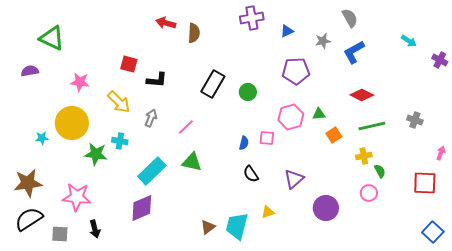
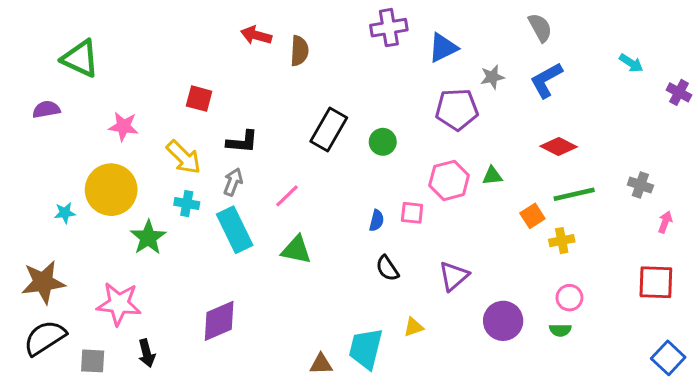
blue triangle: (287, 31) -> (443, 48), size x1.5
gray star: (323, 41) -> (492, 77), moved
black L-shape: (157, 80) -> (242, 142), moved
orange square: (334, 135) -> (532, 216), moved
cyan cross: (120, 141) -> (187, 204), moved
pink arrow: (441, 153) -> (665, 222), moved
green star: (96, 154) -> (148, 237), turned 30
cyan rectangle: (152, 171) -> (235, 230), moved, turned -72
green semicircle: (380, 171) -> (560, 330), moved, turned 120
brown triangle: (208, 227) -> (321, 364), moved, turned 35

